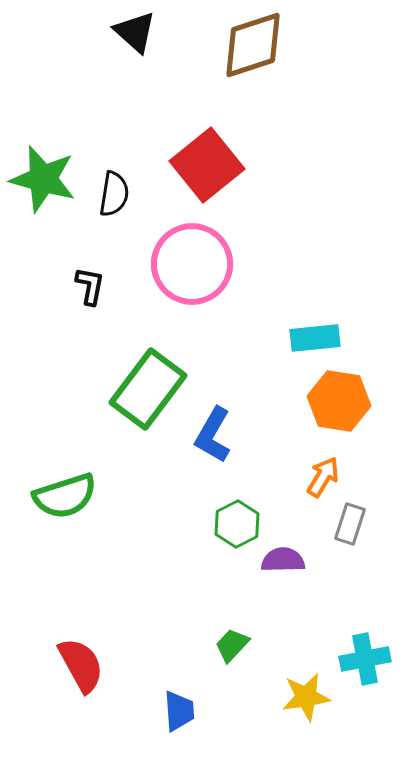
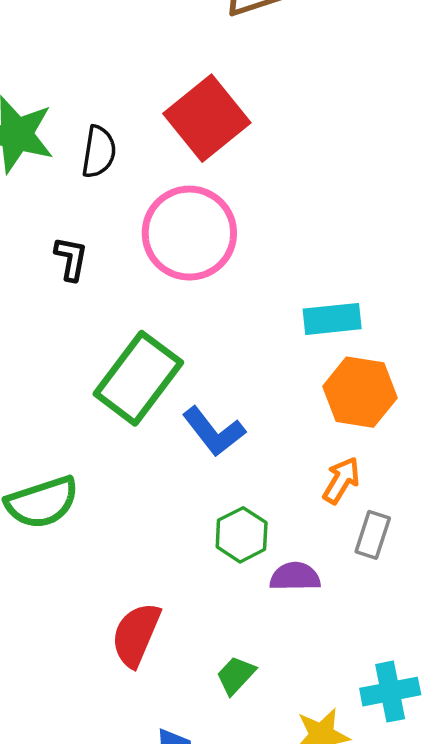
blue L-shape: (213, 435) -> (214, 432), turned -68
red semicircle: (81, 665) -> (136, 635), moved, turned -128

